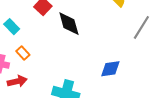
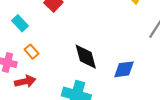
black diamond: (69, 24) -> (86, 57), moved

